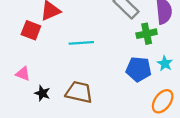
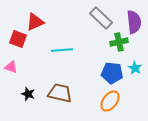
pink triangle: (23, 74) -> (11, 67), moved
orange ellipse: (163, 101) -> (110, 101), moved

